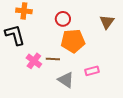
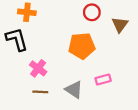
red circle: (63, 19) -> (92, 12), moved
brown line: (53, 59) -> (40, 92), moved

